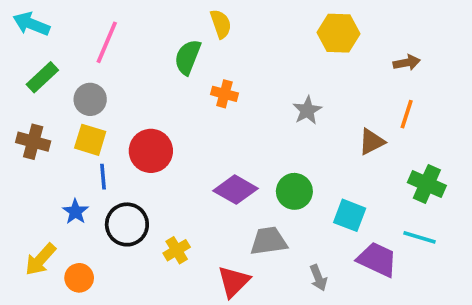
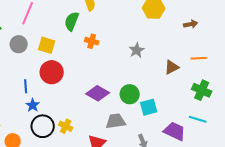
orange line: (407, 114) -> (199, 58), moved, turned 70
yellow square: (90, 140) -> (47, 45), moved
blue star: (75, 212) -> (33, 105), moved
cyan square: (350, 215) -> (149, 107), moved, turned -36
black circle: (127, 224) -> (43, 126), moved
yellow cross: (177, 250) -> (66, 126), turned -32

